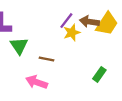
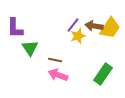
green rectangle: (99, 74) -> (103, 74), size x1.5
pink arrow: (37, 82) -> (58, 75), moved

